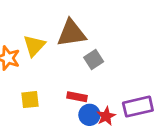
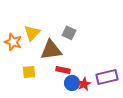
brown triangle: (71, 33) -> (51, 50), moved
gray square: (94, 59) -> (69, 33), moved, turned -32

